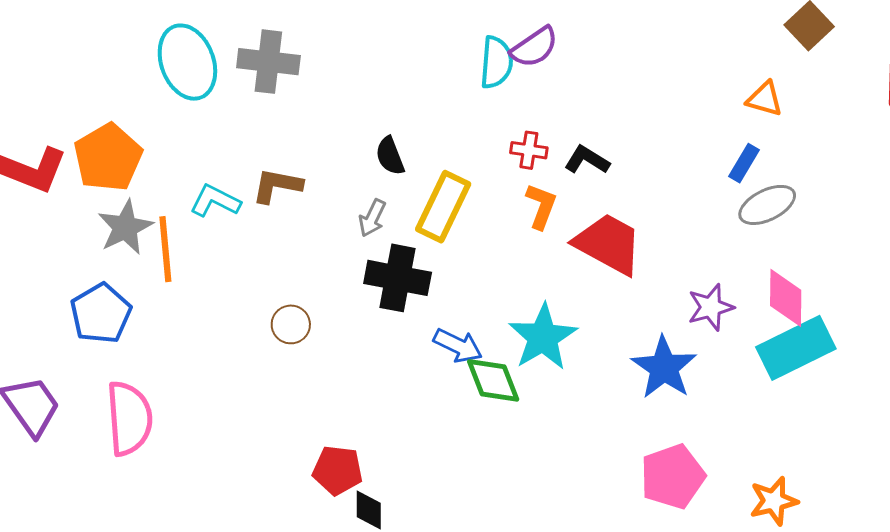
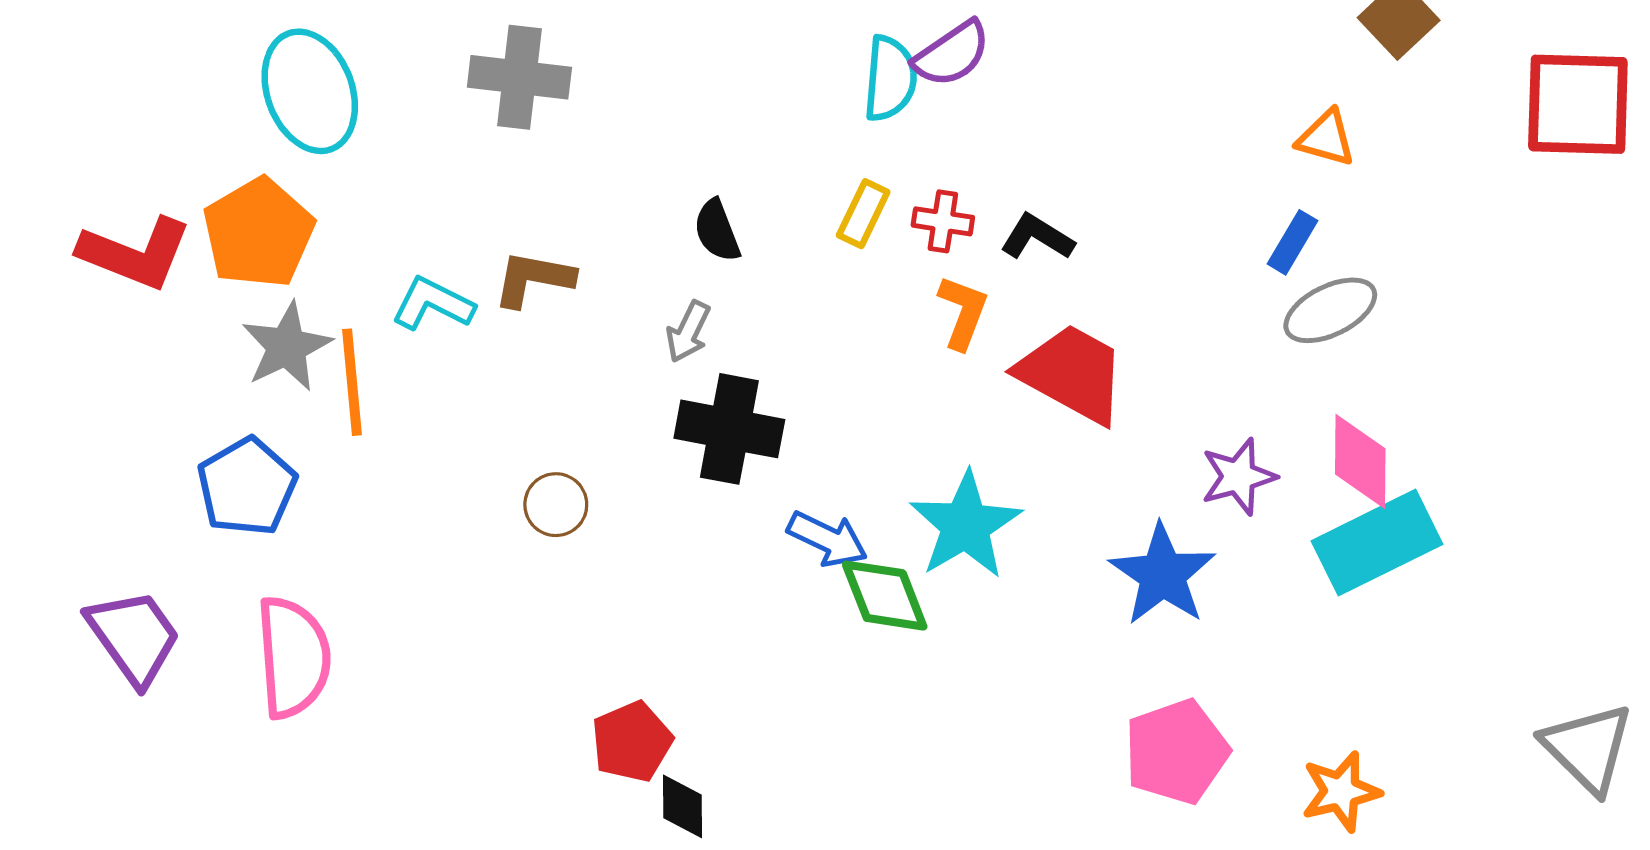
cyan ellipse: (187, 62) -> (310, 91), moved
yellow rectangle: (443, 207) -> (863, 214), moved, size x0.6
red pentagon: (338, 470) -> (632, 742), turned -30

